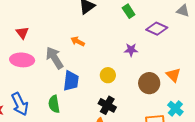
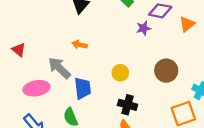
purple star: (131, 50) -> (144, 28), moved
pink ellipse: (22, 60) -> (36, 88), moved
orange triangle: (173, 75) -> (187, 24), moved, turned 49

